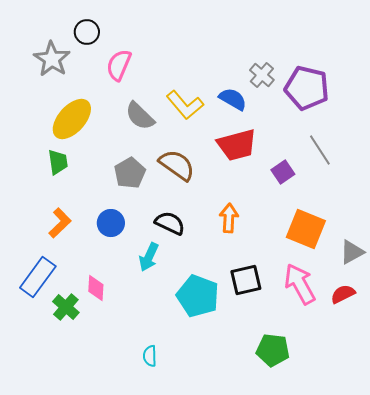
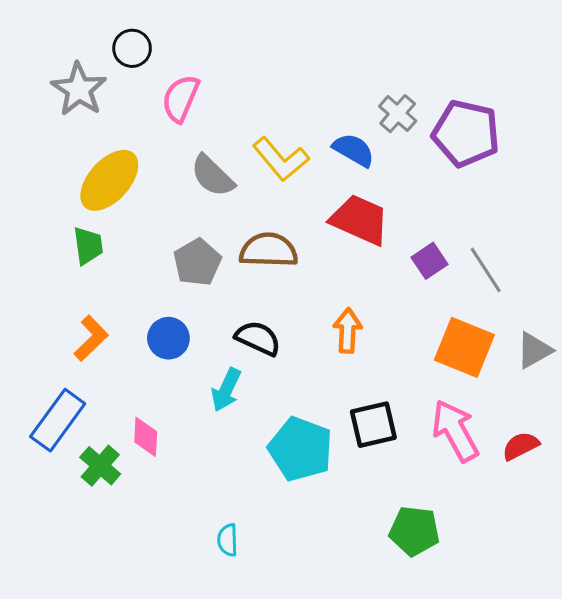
red trapezoid: (237, 145) -> (360, 220), turned -141
gray line: (320, 150) -> (486, 270), moved
brown semicircle: (177, 165) -> (269, 250), turned -33
gray triangle: (352, 252) -> (534, 350), moved

